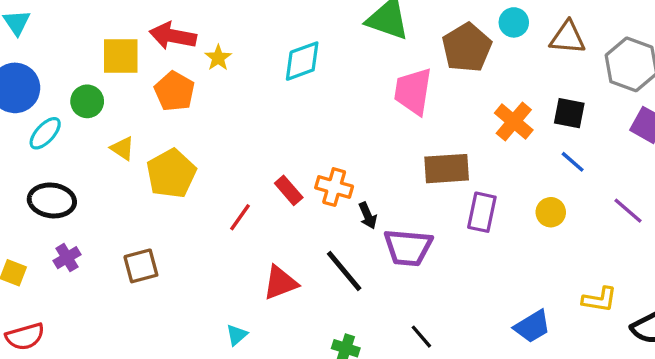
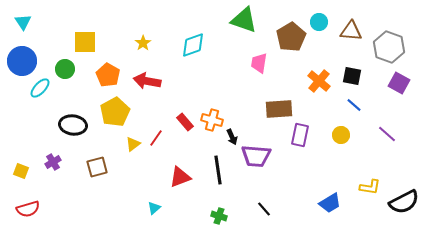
red arrow: (173, 36) -> (147, 81), moved
orange pentagon: (174, 91) -> (108, 75), moved
pink trapezoid: (413, 91) -> (259, 63), size x0.7
yellow triangle: (122, 148) -> (133, 144), moved, turned 49
black ellipse: (52, 200) -> (73, 125), moved
black line: (344, 271) -> (218, 170), turned 32

